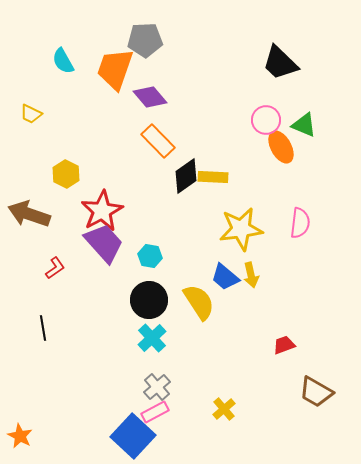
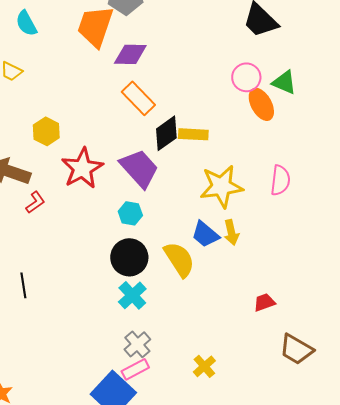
cyan semicircle: (63, 61) -> (26, 23), moved
purple diamond: (150, 97) -> (130, 54), turned -48
purple trapezoid: (104, 243) -> (139, 168), moved
red L-shape: (55, 268) -> (35, 202), moved

